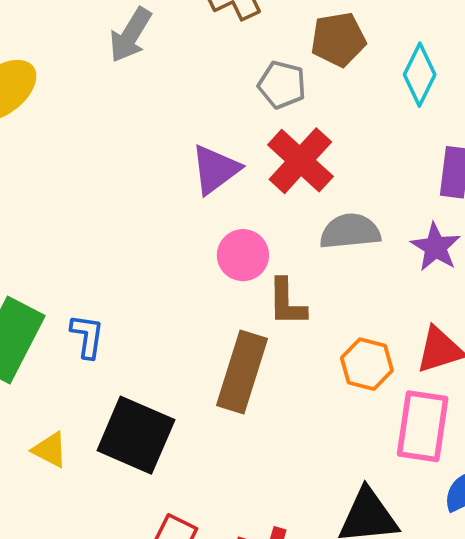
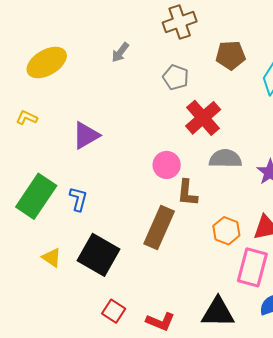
gray arrow: (130, 35) -> (120, 52), moved, size x0.7
gray pentagon: (282, 85) -> (176, 77), moved
purple triangle: (215, 169) -> (86, 135), moved

